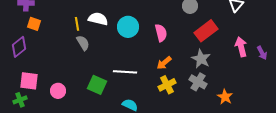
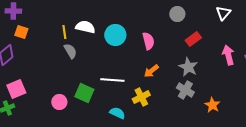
red rectangle: (206, 31) -> (193, 39), size x0.7
pink square: (29, 81) -> (16, 89), turned -30
yellow cross: (167, 85) -> (141, 97), moved
pink circle: (58, 91) -> (59, 102), moved

